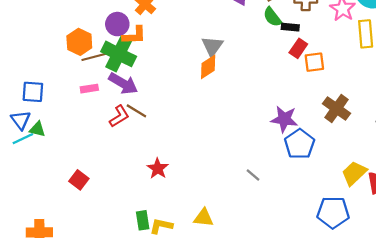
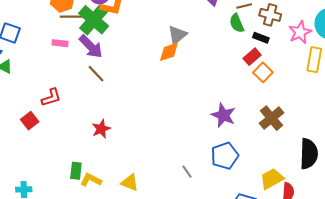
black rectangle: (290, 27) -> (261, 38), moved
orange square: (314, 62) -> (263, 72), turned 36
red L-shape: (119, 116) -> (51, 97), moved
blue pentagon: (299, 144) -> (225, 156), moved
gray line: (253, 175) -> (187, 172), moved

